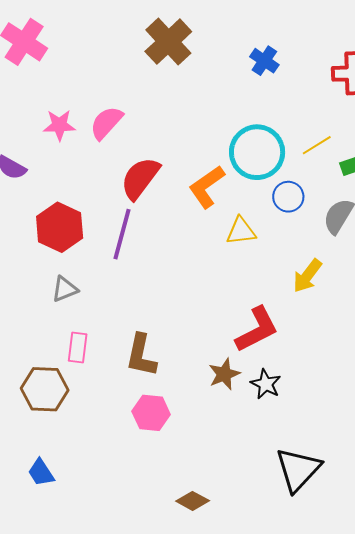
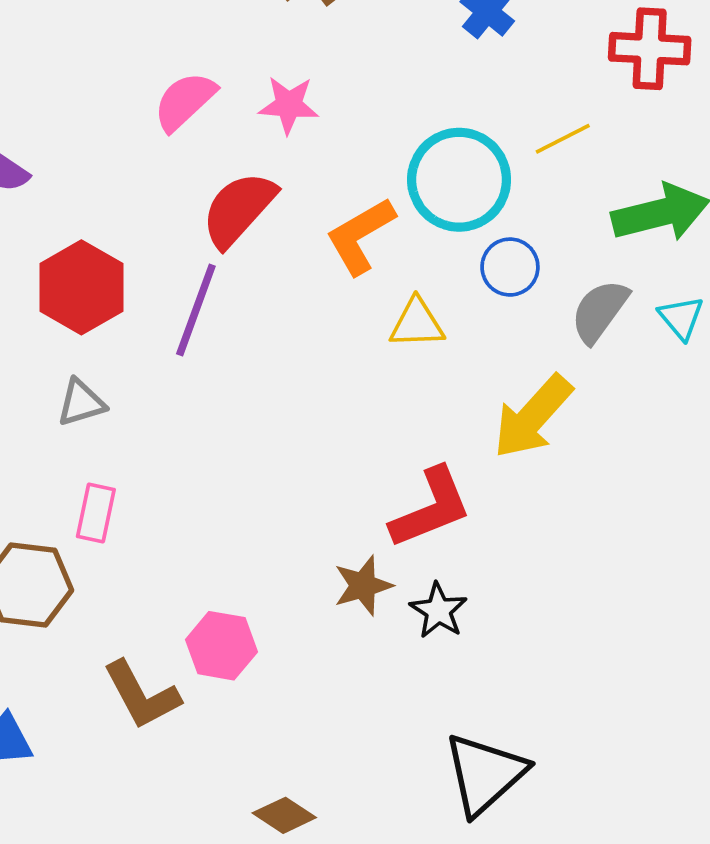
pink star: (59, 125) -> (289, 105), moved
yellow line: (317, 145) -> (563, 139), moved
yellow arrow: (307, 276) -> (533, 417), size x1.4
brown L-shape: (141, 355) -> (142, 695), moved, turned -45

